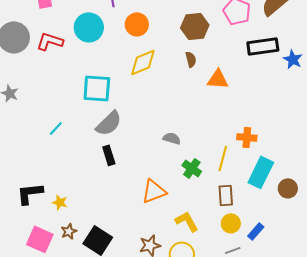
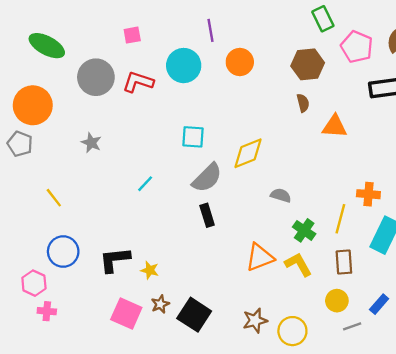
yellow diamond: (143, 62) -> (248, 153), moved
cyan square: (97, 88) -> (193, 137), size x0.7
yellow L-shape: (187, 221) -> (298, 264), moved
yellow circle: (231, 223) -> (337, 301), moved

